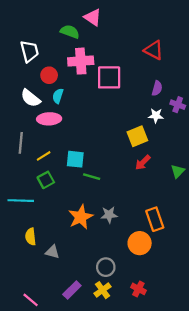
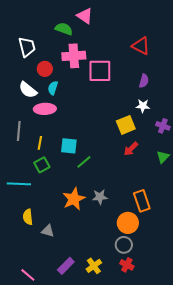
purple cross: (178, 105) -> (163, 126), moved
yellow line: (44, 156) -> (40, 143), turned -48
green line: (92, 177) -> (84, 162), turned -56
gray circle: (106, 267) -> (124, 245), moved

